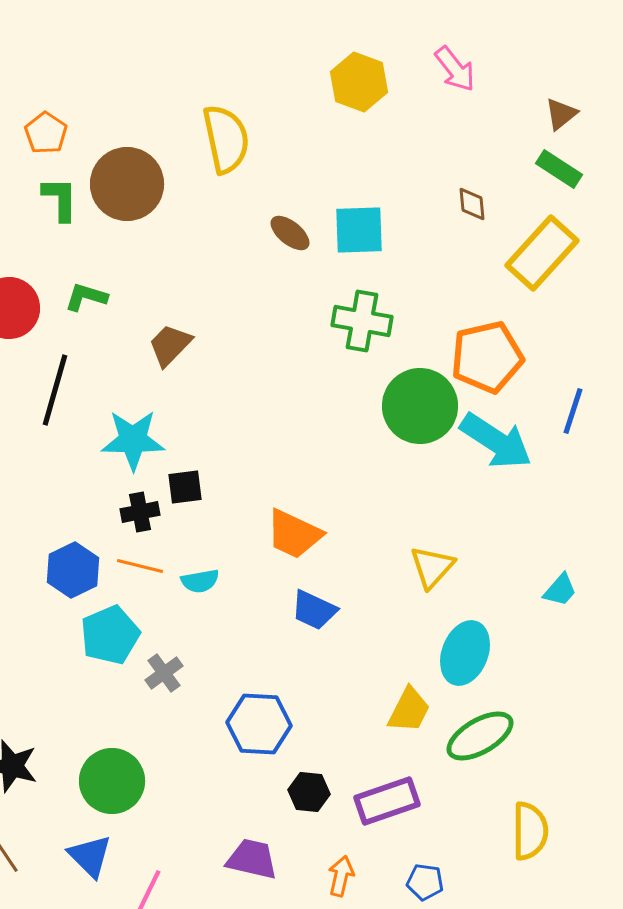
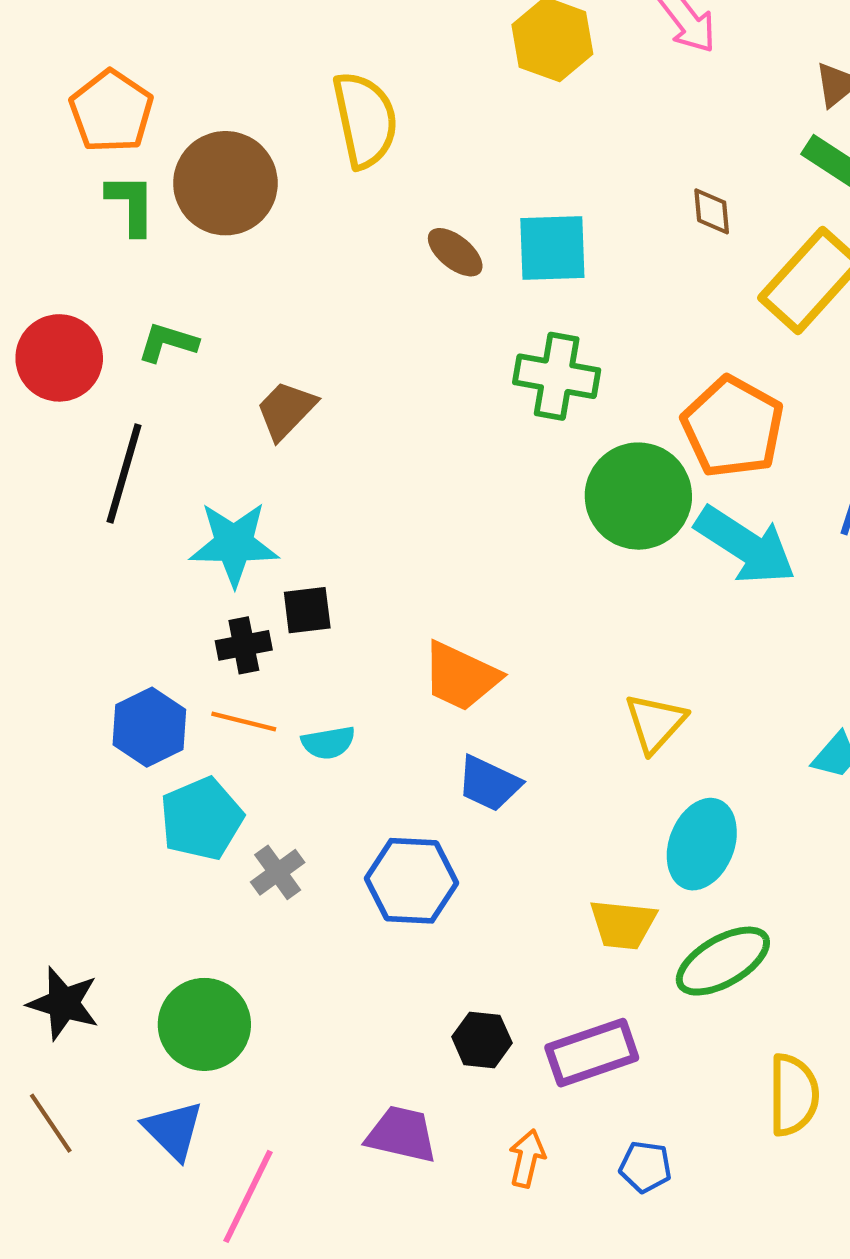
orange pentagon: (46, 133) -> (111, 111), size x1.4
orange pentagon: (487, 357) -> (733, 427), turned -30
yellow trapezoid: (409, 710) -> (623, 924), turned 69
blue hexagon: (259, 724) -> (411, 881), moved

